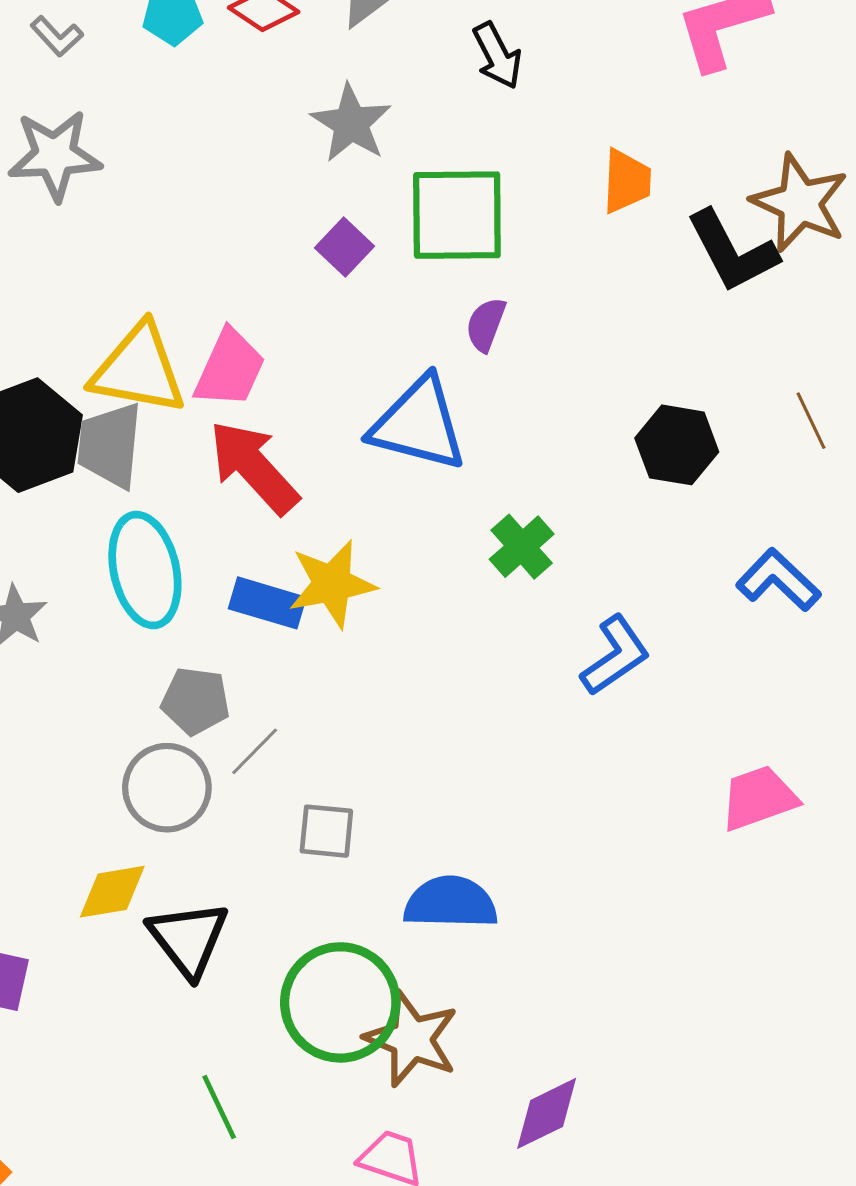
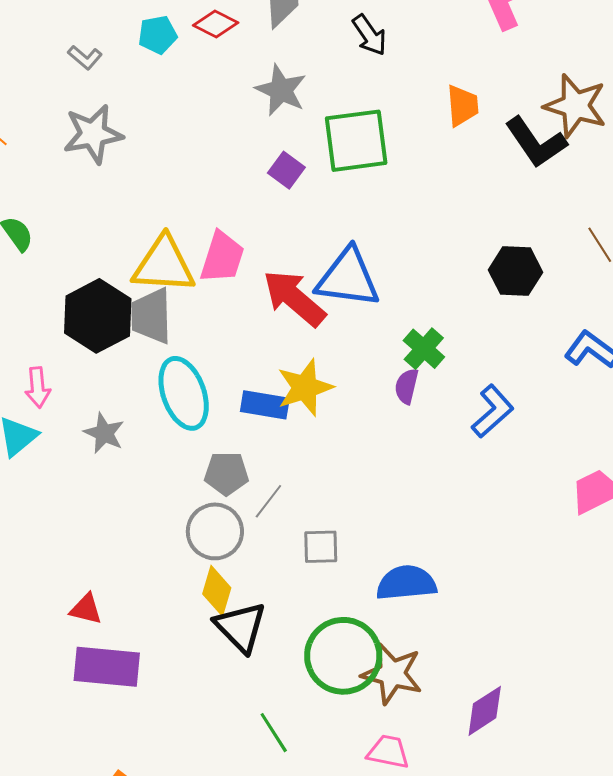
purple semicircle: (486, 325) -> (407, 386), moved
red arrow: (254, 467) -> (294, 298), moved
yellow diamond: (112, 892) -> (217, 591), moved, turned -57

